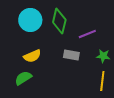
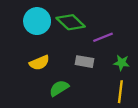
green diamond: (59, 21) -> (71, 22), turned -60
green semicircle: (23, 78) -> (59, 88), moved

